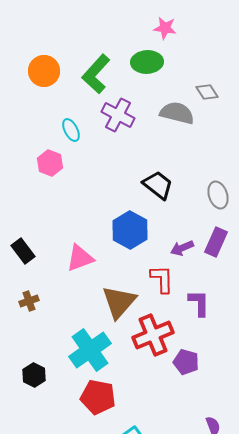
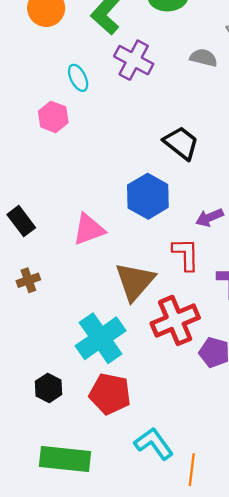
gray semicircle: (177, 113) -> (204, 58), size x0.7
black hexagon: (34, 375) -> (48, 388), moved

